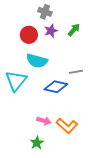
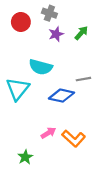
red circle: (29, 35) -> (21, 22), moved
pink arrow: (44, 121) -> (48, 133), turned -48
green star: (37, 143) -> (25, 157), moved

